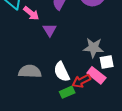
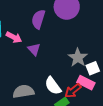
gray star: (93, 48) -> (78, 58), turned -30

